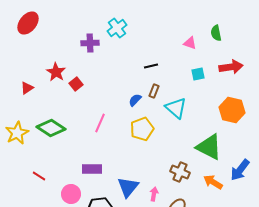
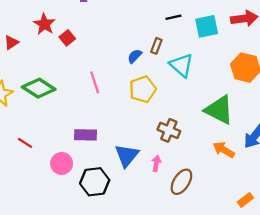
black line: (151, 66) -> (173, 17), moved
cyan square: (198, 74) -> (207, 26), size x1.5
pink line: (100, 123) -> (95, 82), turned -42
brown cross: (180, 172) -> (169, 130), moved

